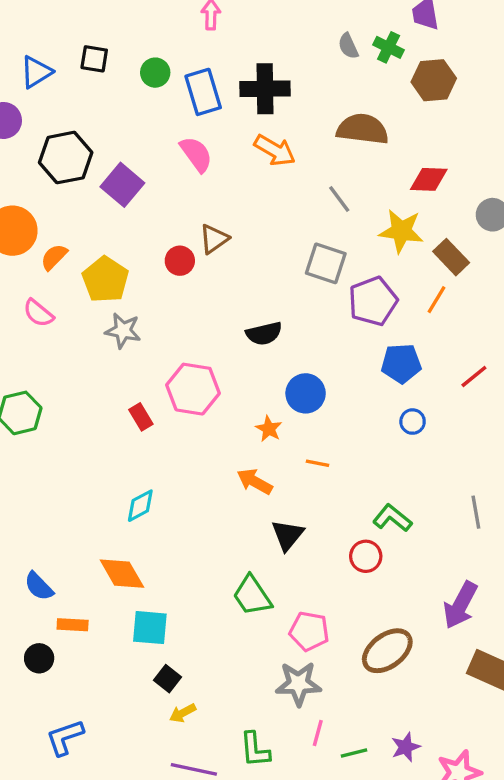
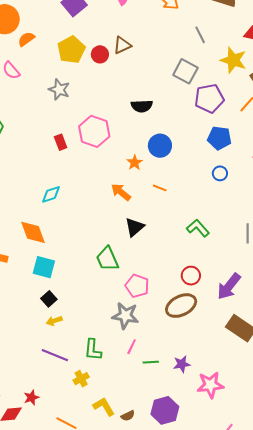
yellow pentagon: (105, 280) -> (71, 50), moved
red circle: (366, 556) -> (191, 276), moved

